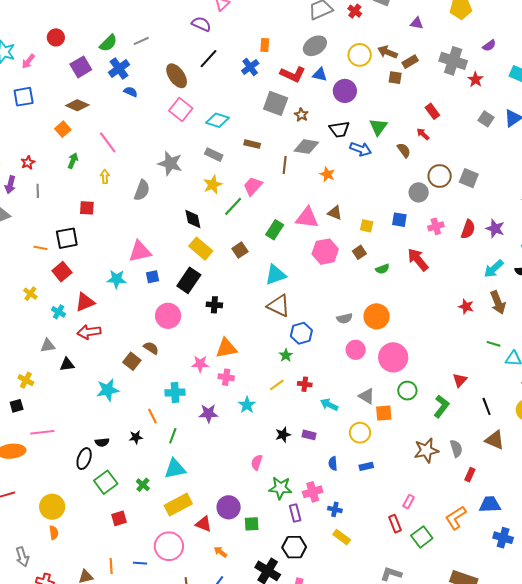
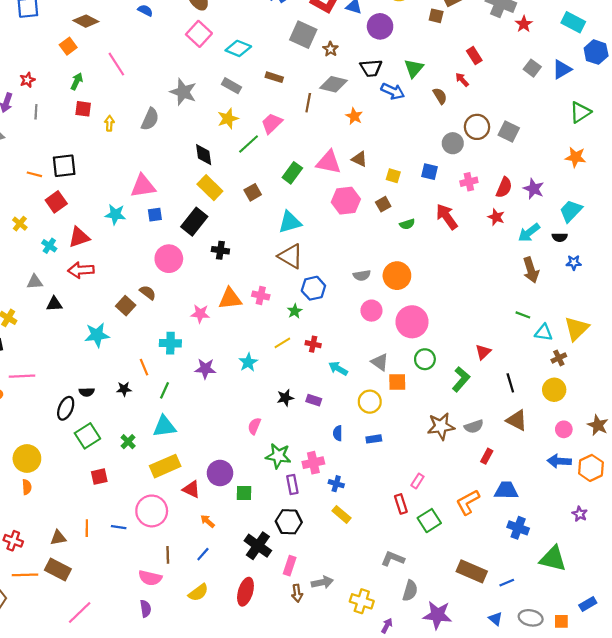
yellow arrow: (105, 177) -> (109, 123), moved
red square: (87, 208) -> (83, 109), moved
red star: (466, 307) -> (496, 217), moved
pink cross: (226, 377) -> (261, 296), moved
gray semicircle: (456, 448) -> (474, 427), turned 84

